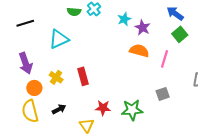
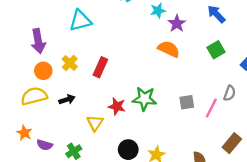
green square: (180, 34) -> (216, 50), moved
pink line: (165, 59) -> (211, 108), moved
red rectangle: (83, 76) -> (100, 67), turned 30
green star: (132, 110) -> (145, 99), moved
yellow semicircle: (30, 111) -> (34, 96), turned 80

